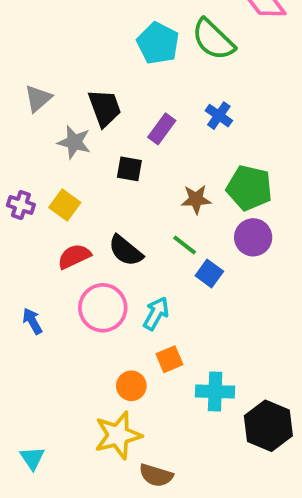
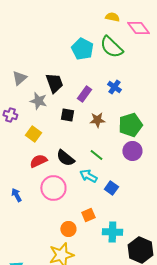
green pentagon: (249, 188) -> (130, 125), turned -30
brown star: (196, 199) -> (97, 120), moved
purple cross: (21, 205) -> (10, 115), moved
blue square: (209, 274) -> (111, 188), moved
cyan arrow: (156, 313) -> (88, 176), moved, turned -90

